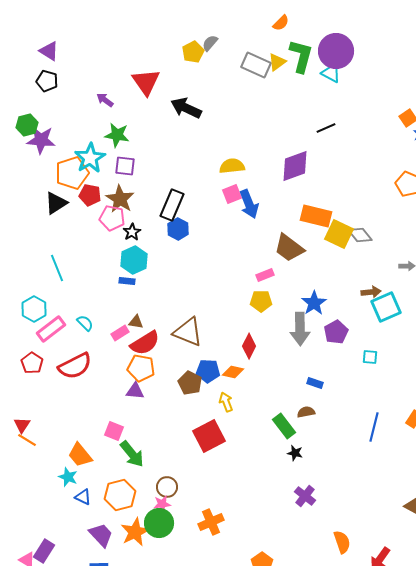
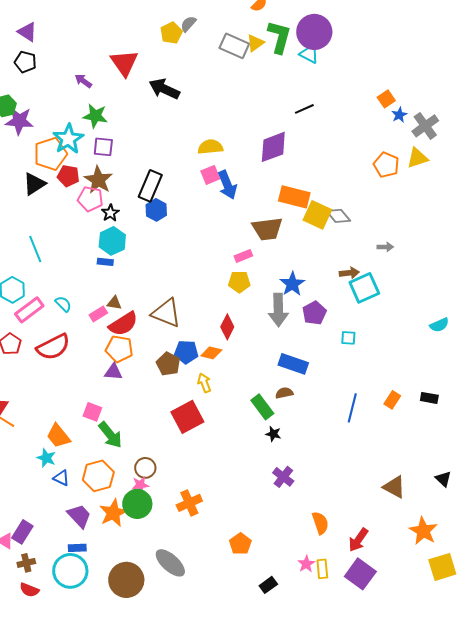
brown trapezoid: (289, 248) -> (267, 229), turned -44
blue rectangle: (315, 383) -> (293, 364), size x1.8

